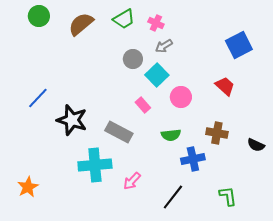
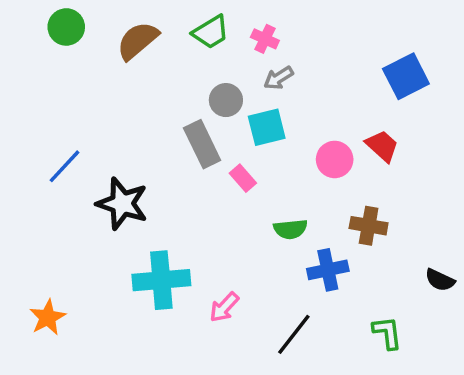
cyan square: (157, 75) -> (267, 127), turned 30
pink circle: (181, 97) -> (335, 159), moved
gray rectangle: (119, 132) -> (202, 144), moved, turned 36
black semicircle: (256, 145) -> (440, 280), moved

